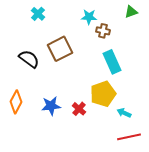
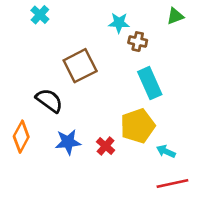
cyan cross: (38, 14) -> (40, 15), moved
black semicircle: (29, 59) -> (49, 100), moved

